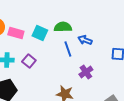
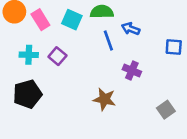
pink rectangle: (16, 33) -> (40, 20), turned 42
purple cross: (86, 72) -> (132, 71), turned -32

